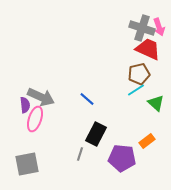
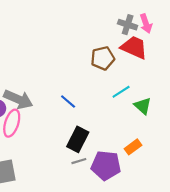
gray cross: (142, 28) -> (128, 25), size x0.7
brown pentagon: (139, 74) -> (103, 58), moved
gray line: (80, 154) -> (79, 161), moved, turned 56

